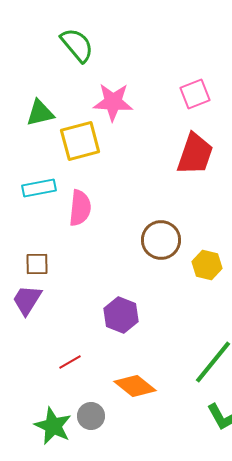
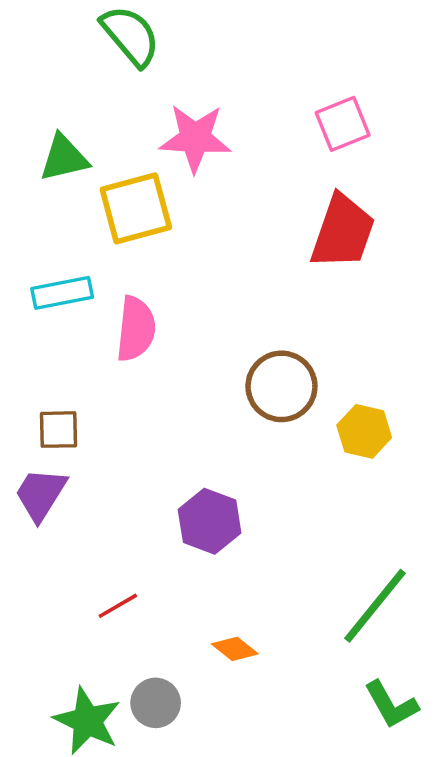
orange diamond: (135, 386) -> (235, 649), size x0.6

